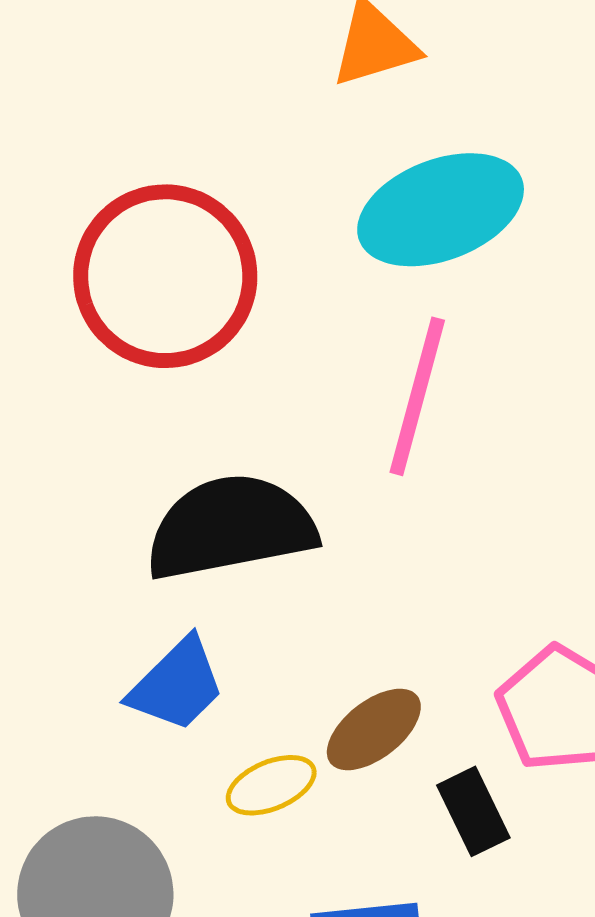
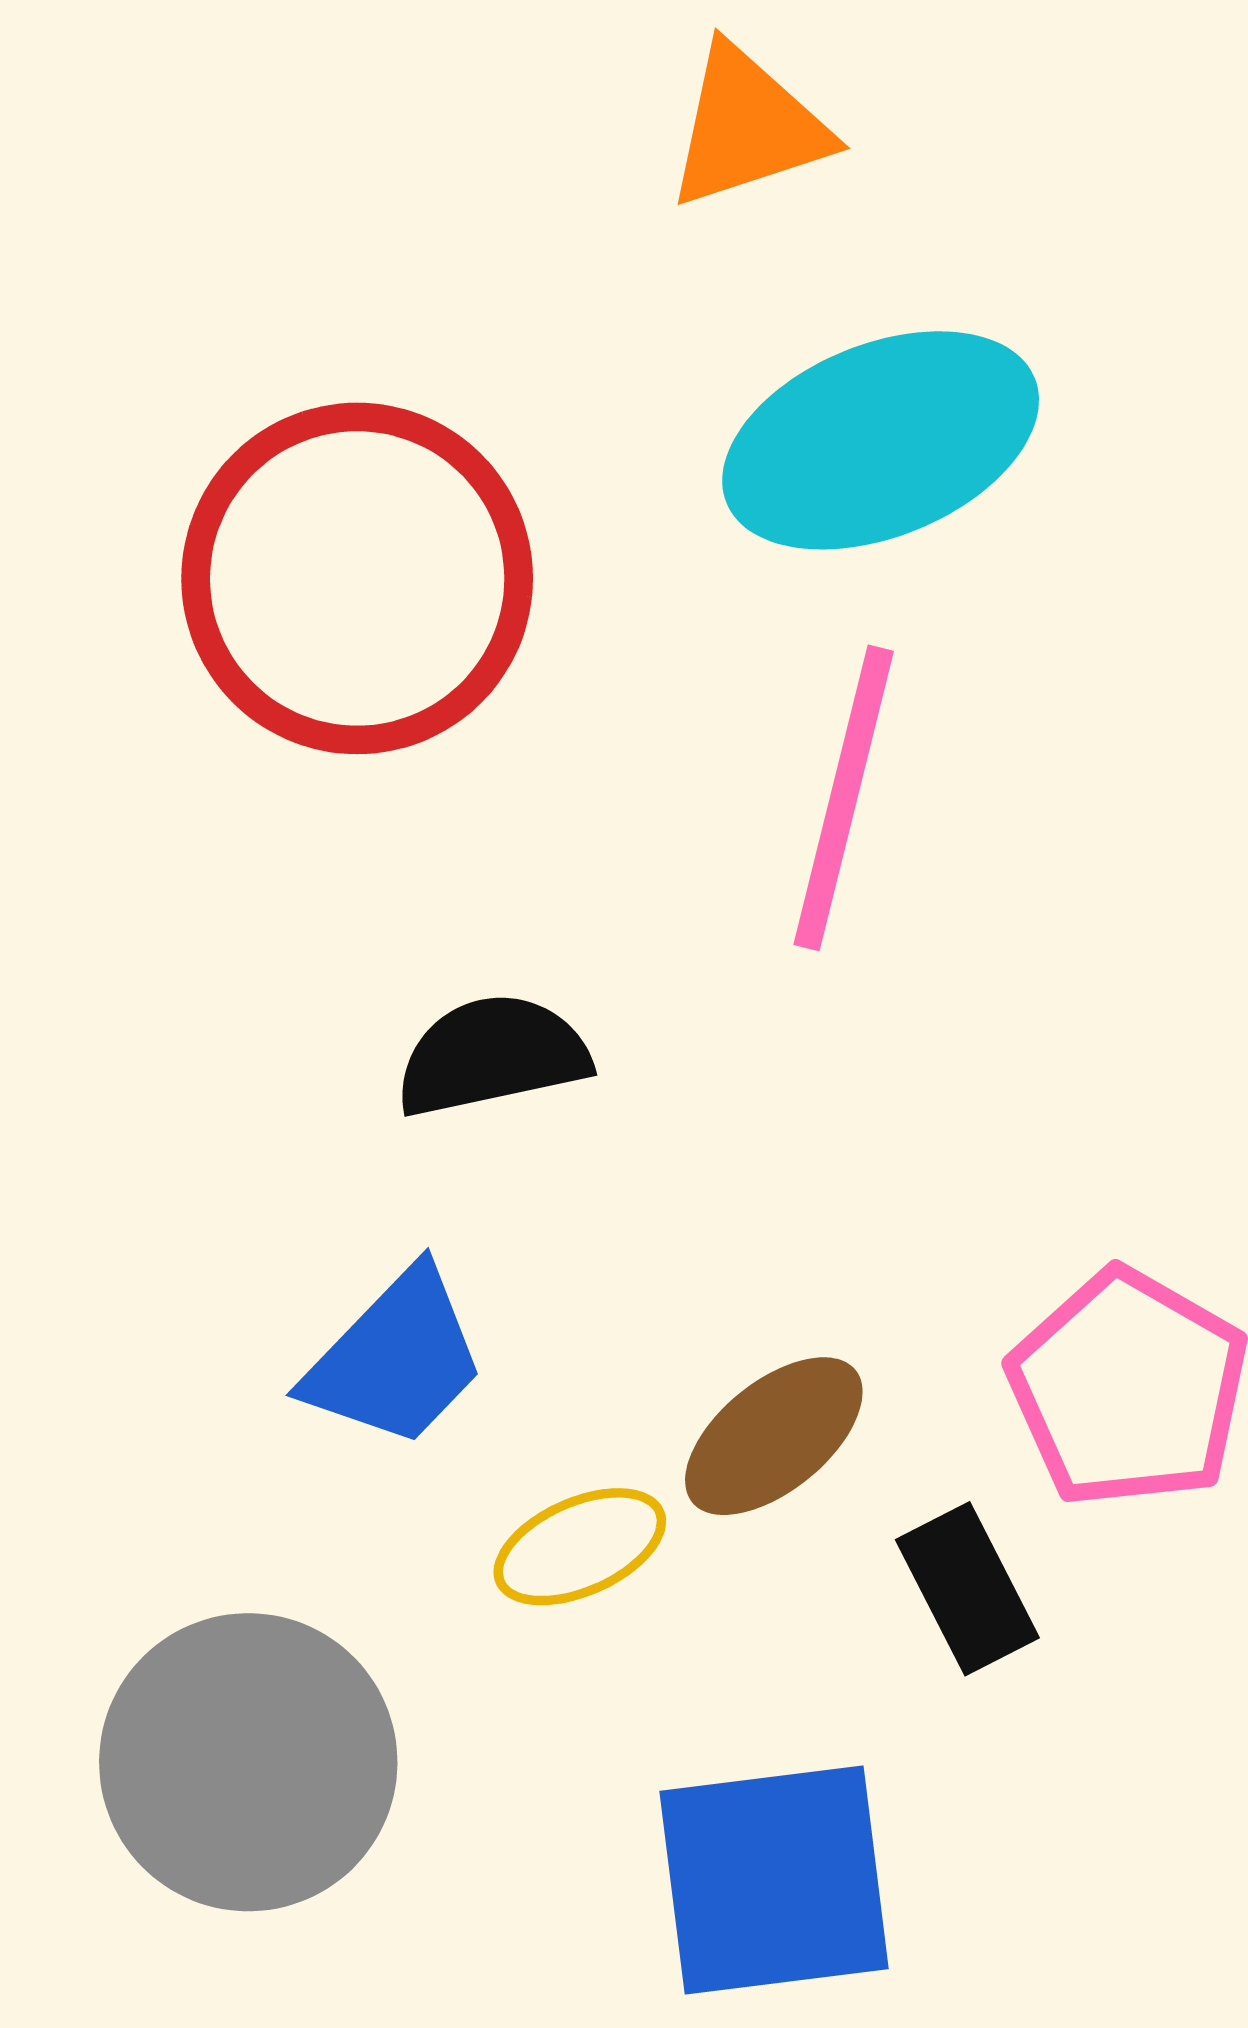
black semicircle: (231, 527) -> (492, 1055), size x0.6

